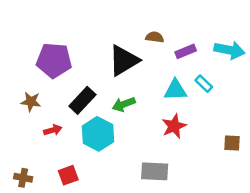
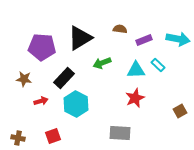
black triangle: (124, 60) -> (80, 38), moved
green arrow: (124, 104) -> (102, 63), moved
brown square: (232, 143) -> (180, 111), turned -32

